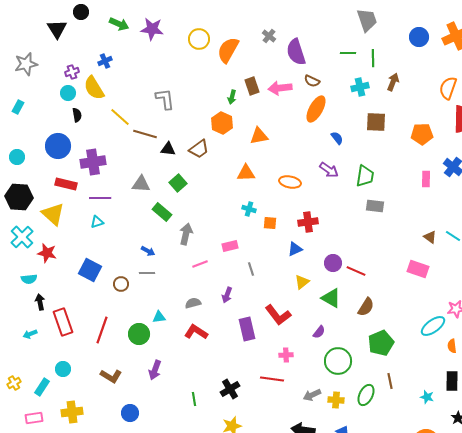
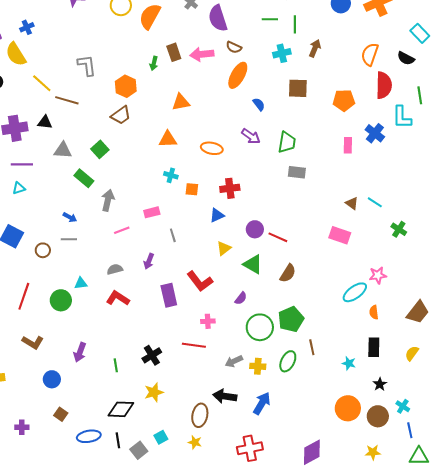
orange hexagon: (222, 123) -> (126, 86), moved
black triangle: (168, 149) -> (45, 122), moved
green pentagon: (381, 343) -> (291, 319), moved
purple arrow: (155, 370) -> (80, 352), moved

